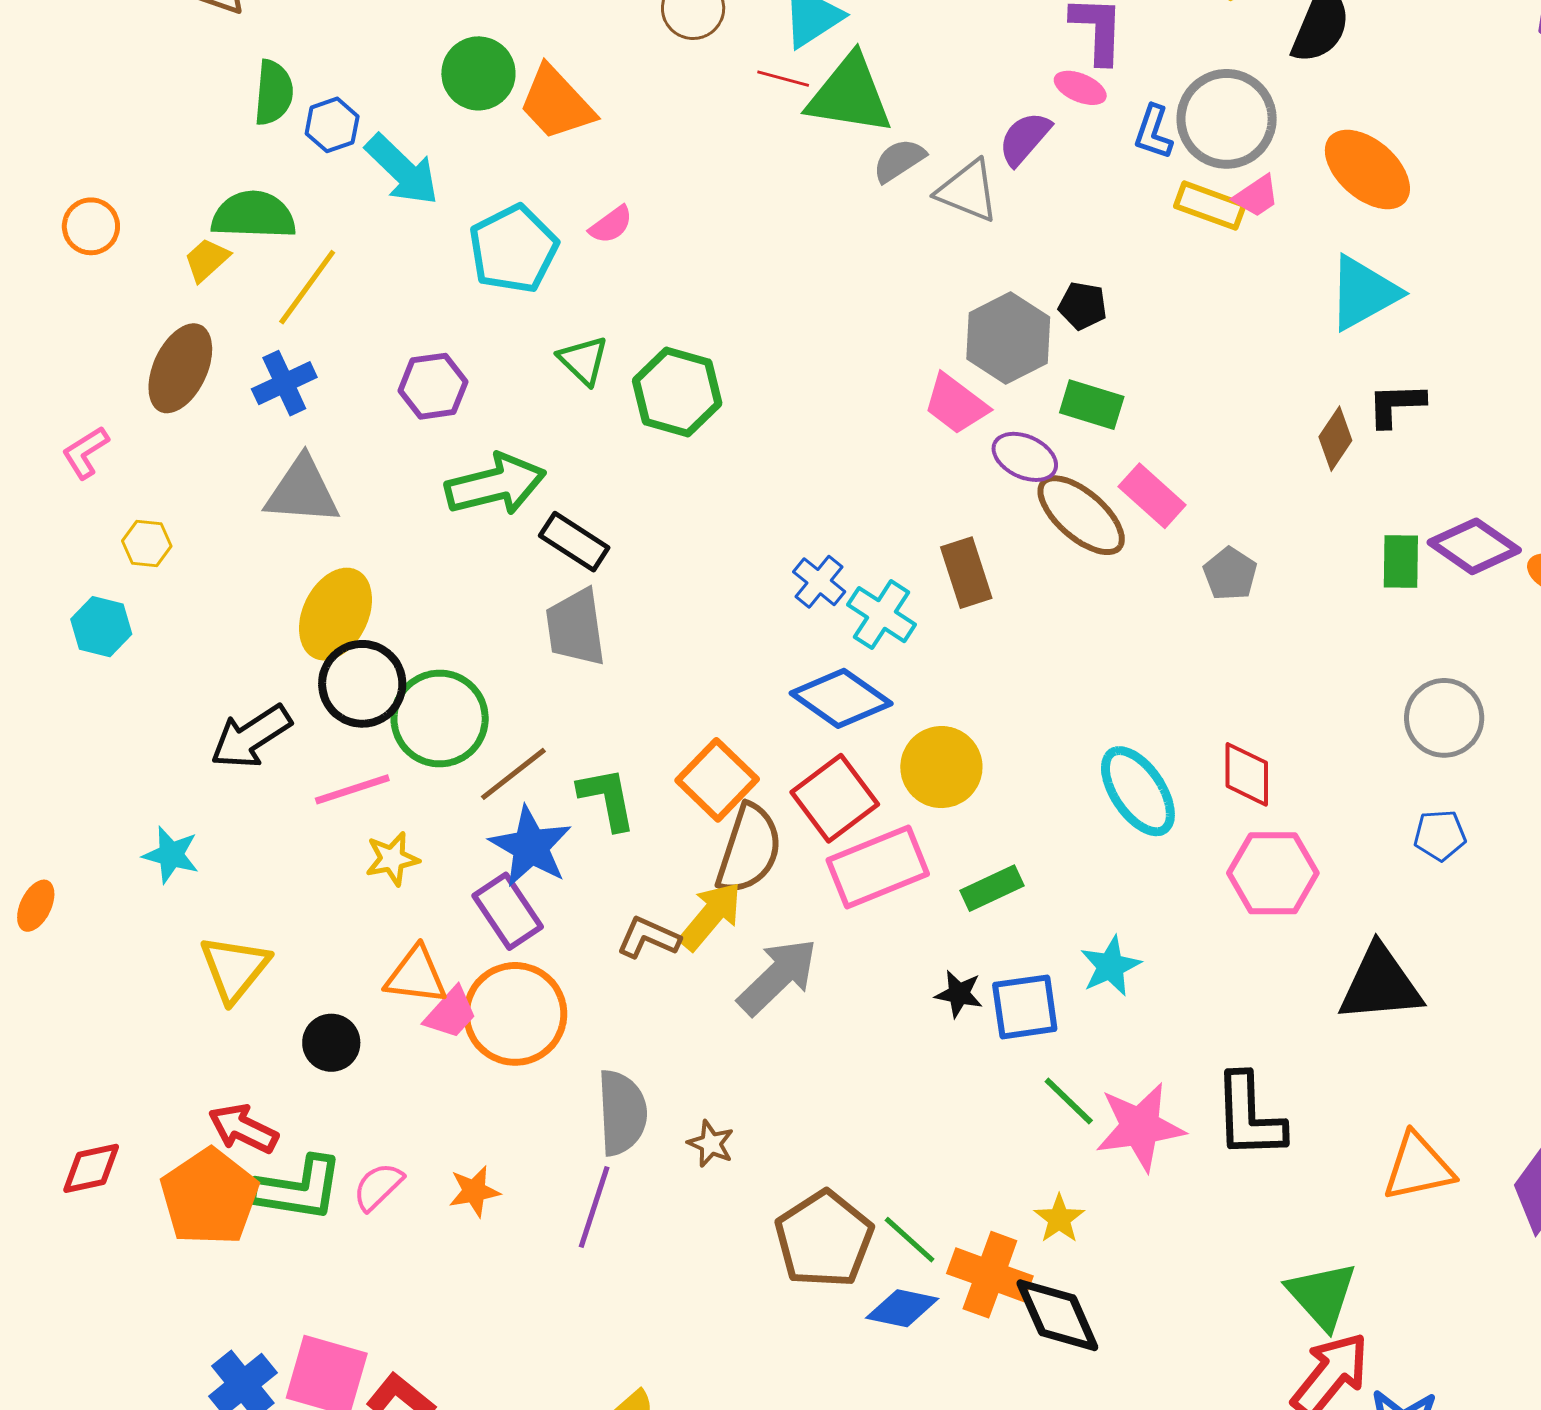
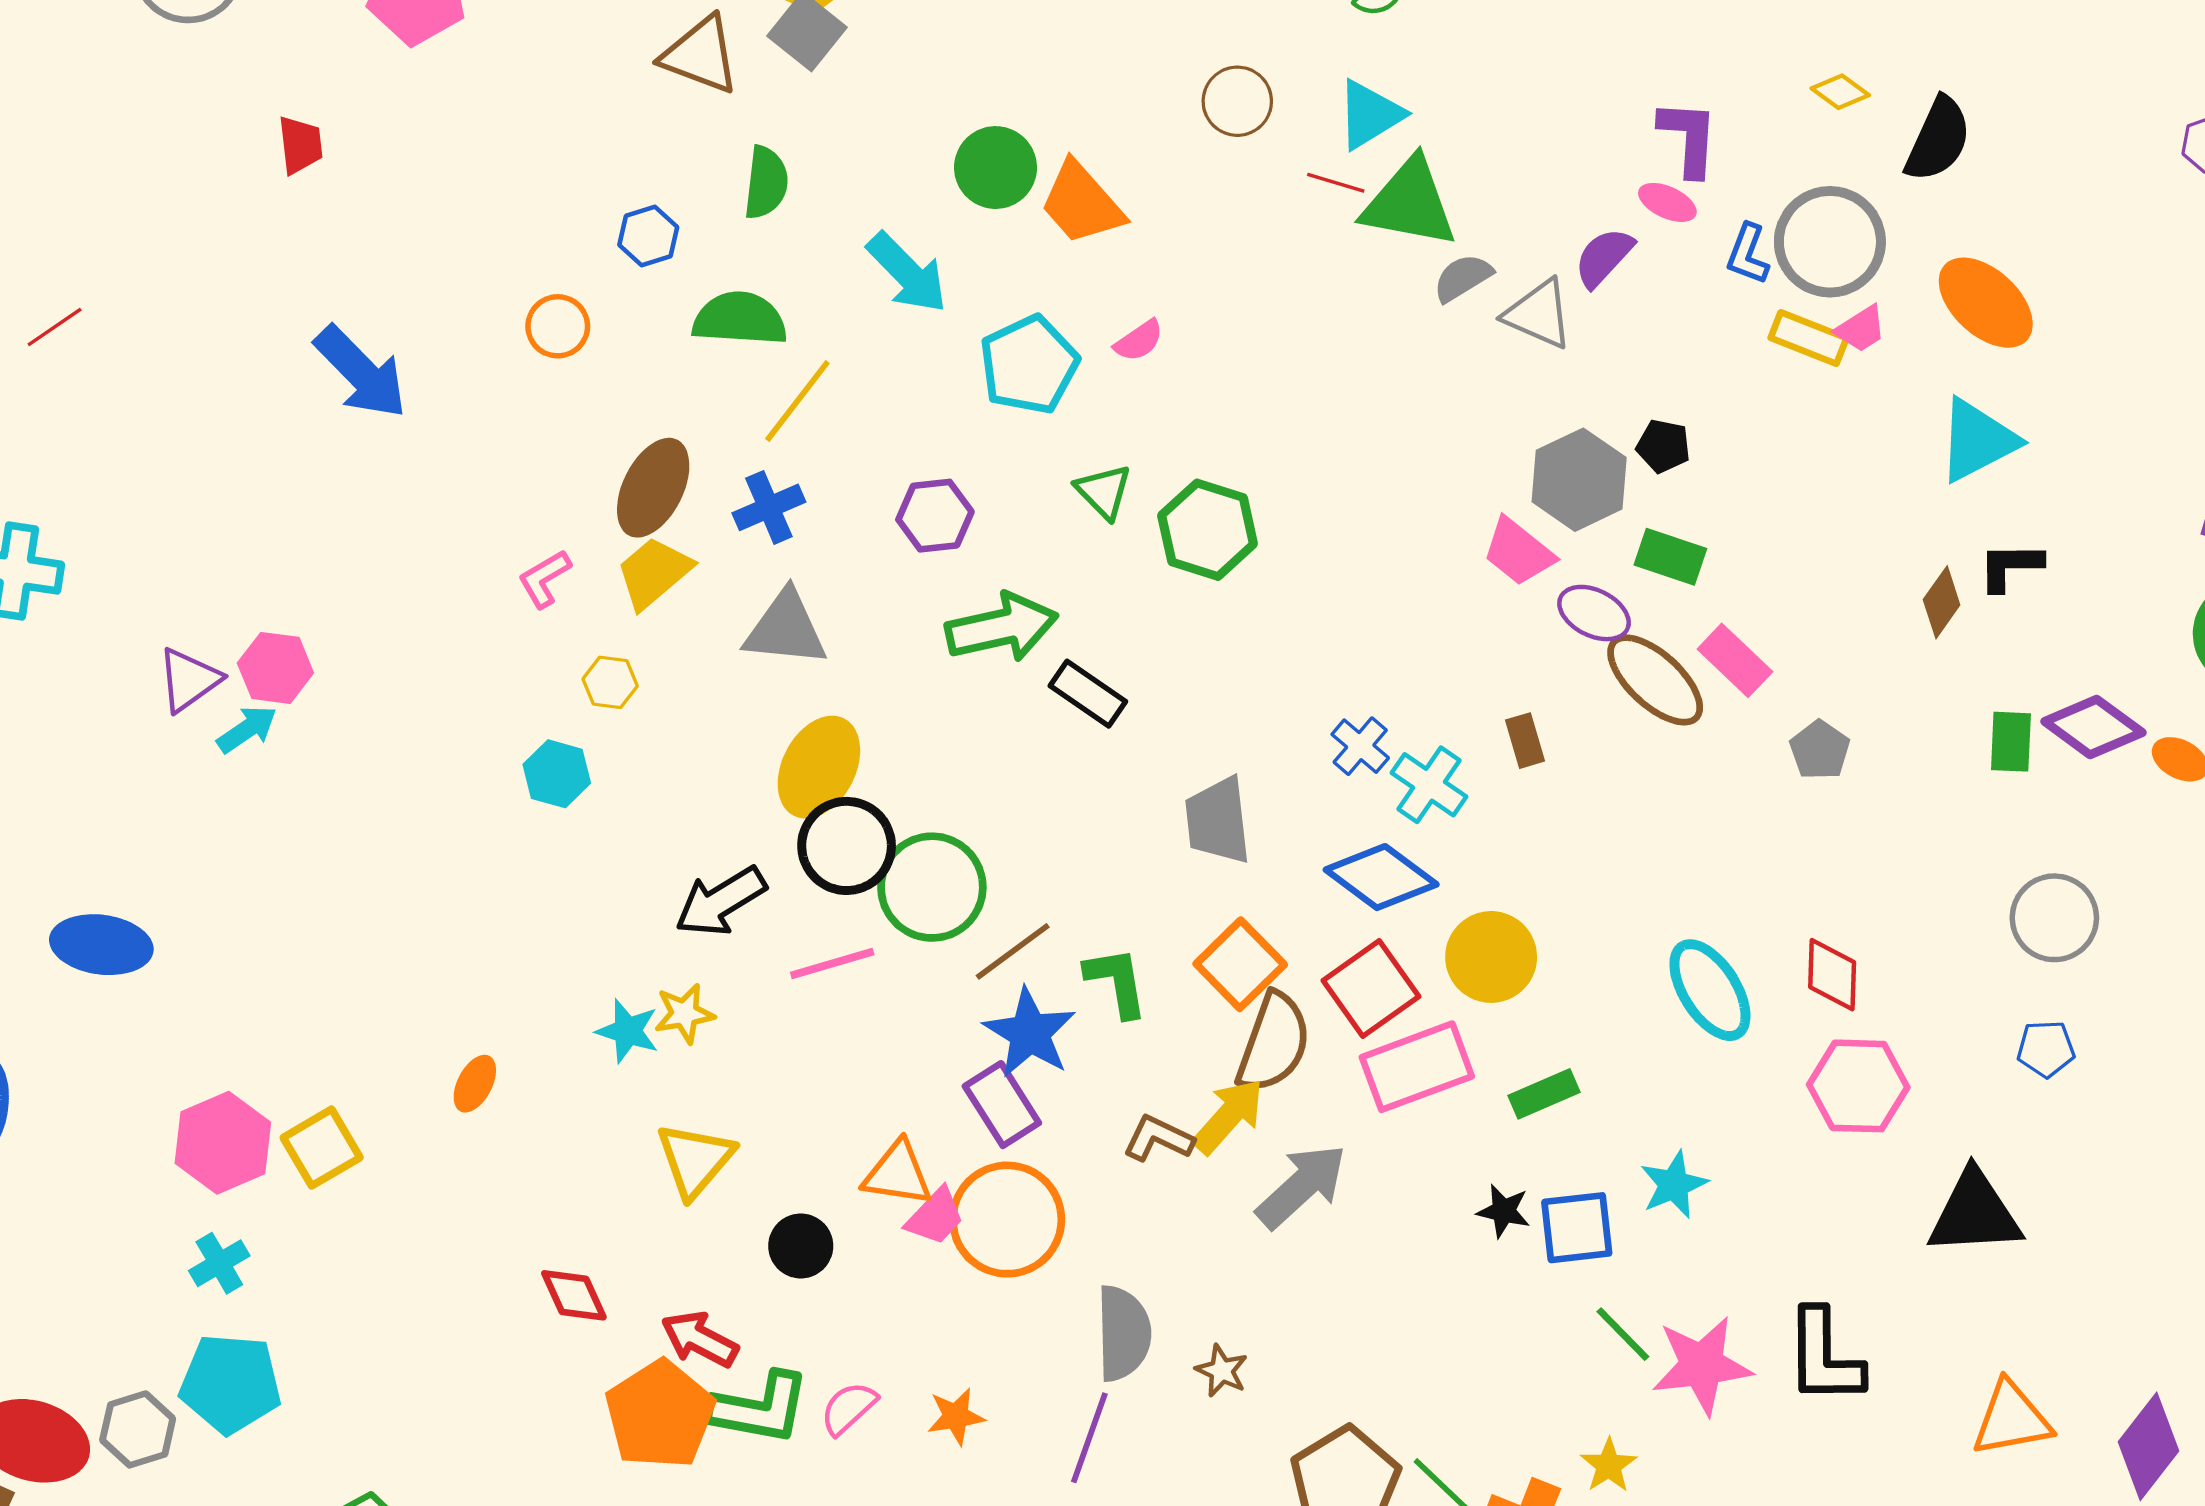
blue hexagon: (332, 125) -> (648, 236), moved
yellow trapezoid: (207, 260) -> (654, 573), moved, size x1.5
brown rectangle: (966, 573) -> (1525, 741), size x0.7
gray trapezoid: (576, 627) -> (1218, 821), moved
yellow star: (392, 859) -> (684, 1014), moved
red diamond: (91, 1168) -> (574, 1295), moved, turned 76

